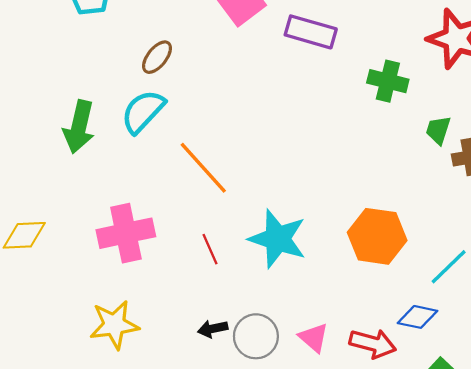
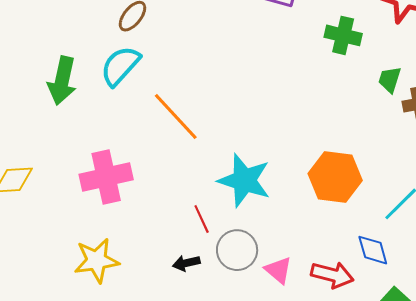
red line: (210, 249) -> (202, 219), moved
blue diamond: (417, 317) -> (373, 250), turned 63
gray circle: (256, 336) -> (237, 250), moved

